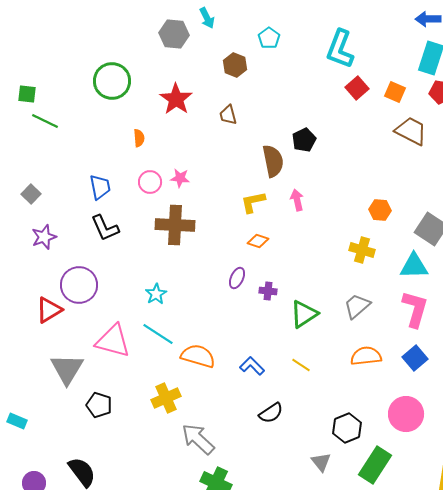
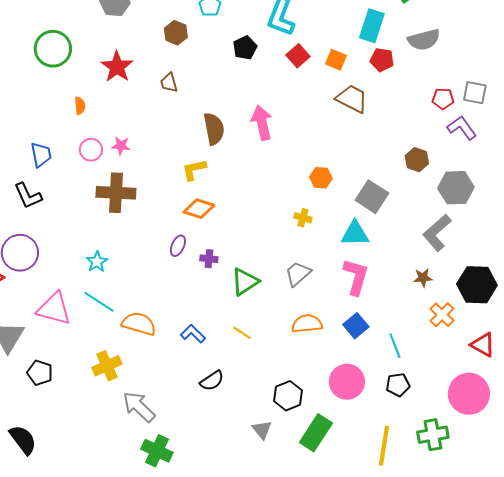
black pentagon: (304, 140) -> (245, 48), moved
pink arrow: (297, 200) -> (262, 123), moved, size x1.6
black L-shape: (105, 228) -> (28, 196), moved
orange diamond: (258, 241) -> (199, 209), size x1.4
yellow cross: (362, 250) -> (303, 218), size x0.7

